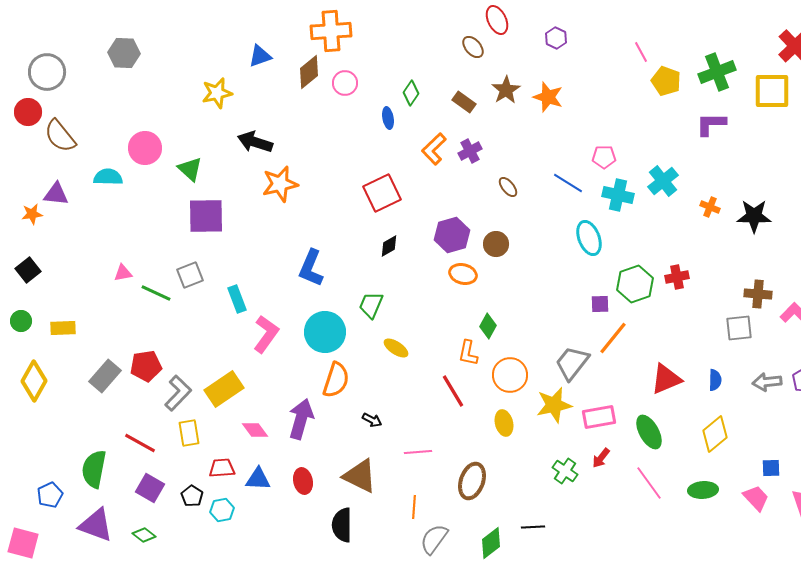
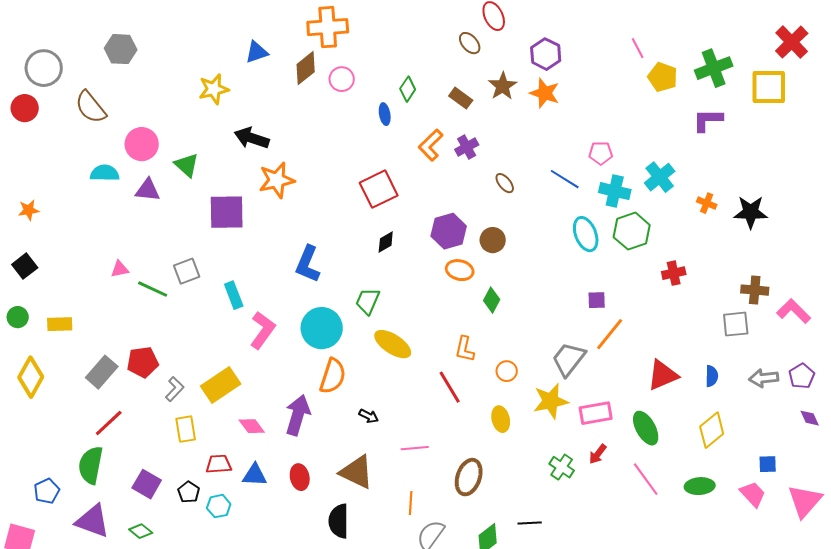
purple hexagon: (556, 38) -> (546, 54), moved, size x1.4
brown semicircle: (60, 136) -> (91, 107), moved
purple triangle: (56, 194) -> (148, 190), moved
purple square: (206, 216) -> (227, 212), moved
green hexagon: (635, 284) -> (632, 231), moved
green diamond: (488, 326) -> (492, 300), moved
yellow ellipse: (396, 348) -> (393, 344), size x1.5
orange circle: (510, 375) -> (507, 371), size x0.6
gray L-shape: (178, 393) -> (175, 389), size x0.7
red line: (140, 443) -> (109, 423), moved, turned -72

